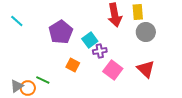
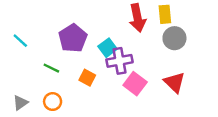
cyan line: (17, 21) -> (20, 41), moved
purple cross: (100, 51) -> (120, 61), size x1.5
green line: (43, 80) -> (51, 68), moved
orange circle: (28, 88) -> (53, 102), moved

